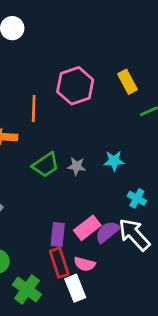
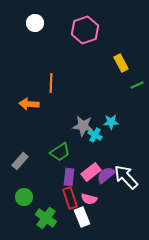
pink hexagon: (75, 86) -> (85, 30), moved
green trapezoid: (46, 165) -> (60, 152), moved
gray star: (77, 166) -> (83, 126), size x1.5
cyan cross: (137, 198) -> (95, 135), moved

